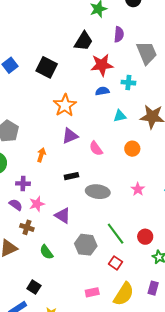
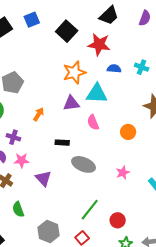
red star: (102, 65) -> (99, 44), moved
cyan triangle: (120, 116) -> (97, 94), moved, size x1.6
green line: (116, 234) -> (90, 210), turned 60
gray hexagon: (86, 245) -> (49, 232), moved

